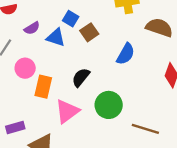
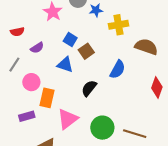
blue triangle: (56, 37) -> (65, 65), moved
black semicircle: (81, 77) -> (89, 88), moved
green circle: (109, 105) -> (102, 128), moved
purple rectangle: (15, 127) -> (27, 116), moved

